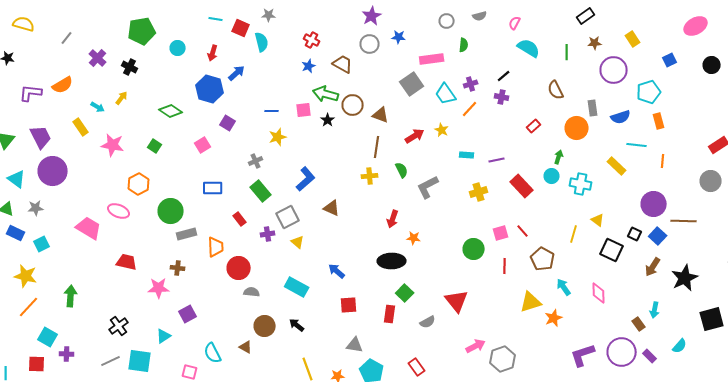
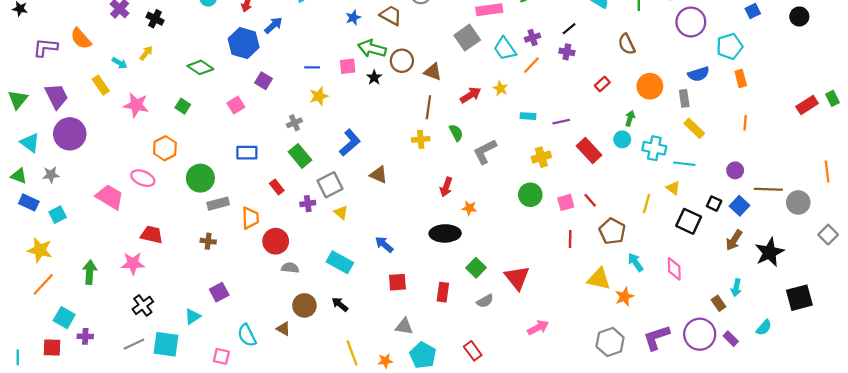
orange semicircle: (63, 85) -> (81, 39), turned 80
gray rectangle: (593, 108) -> (684, 98), moved
cyan line: (637, 145) -> (684, 164), moved
gray circle: (711, 181) -> (798, 202), moved
purple circle: (654, 204) -> (735, 170), size x0.6
green circle: (474, 249) -> (530, 195), moved
pink star: (159, 288) -> (133, 263), moved
green square: (405, 293) -> (476, 268), moved
yellow triangle: (531, 302) -> (599, 279), turned 30
gray hexagon: (503, 359) -> (610, 342), moved

